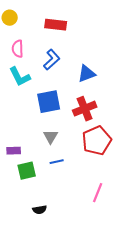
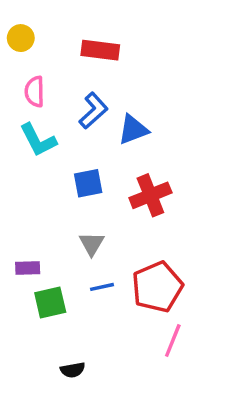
blue triangle: (87, 74) -> (133, 130), moved
blue square: (49, 102) -> (88, 183), size x0.7
red pentagon: (97, 141) -> (157, 287), moved

